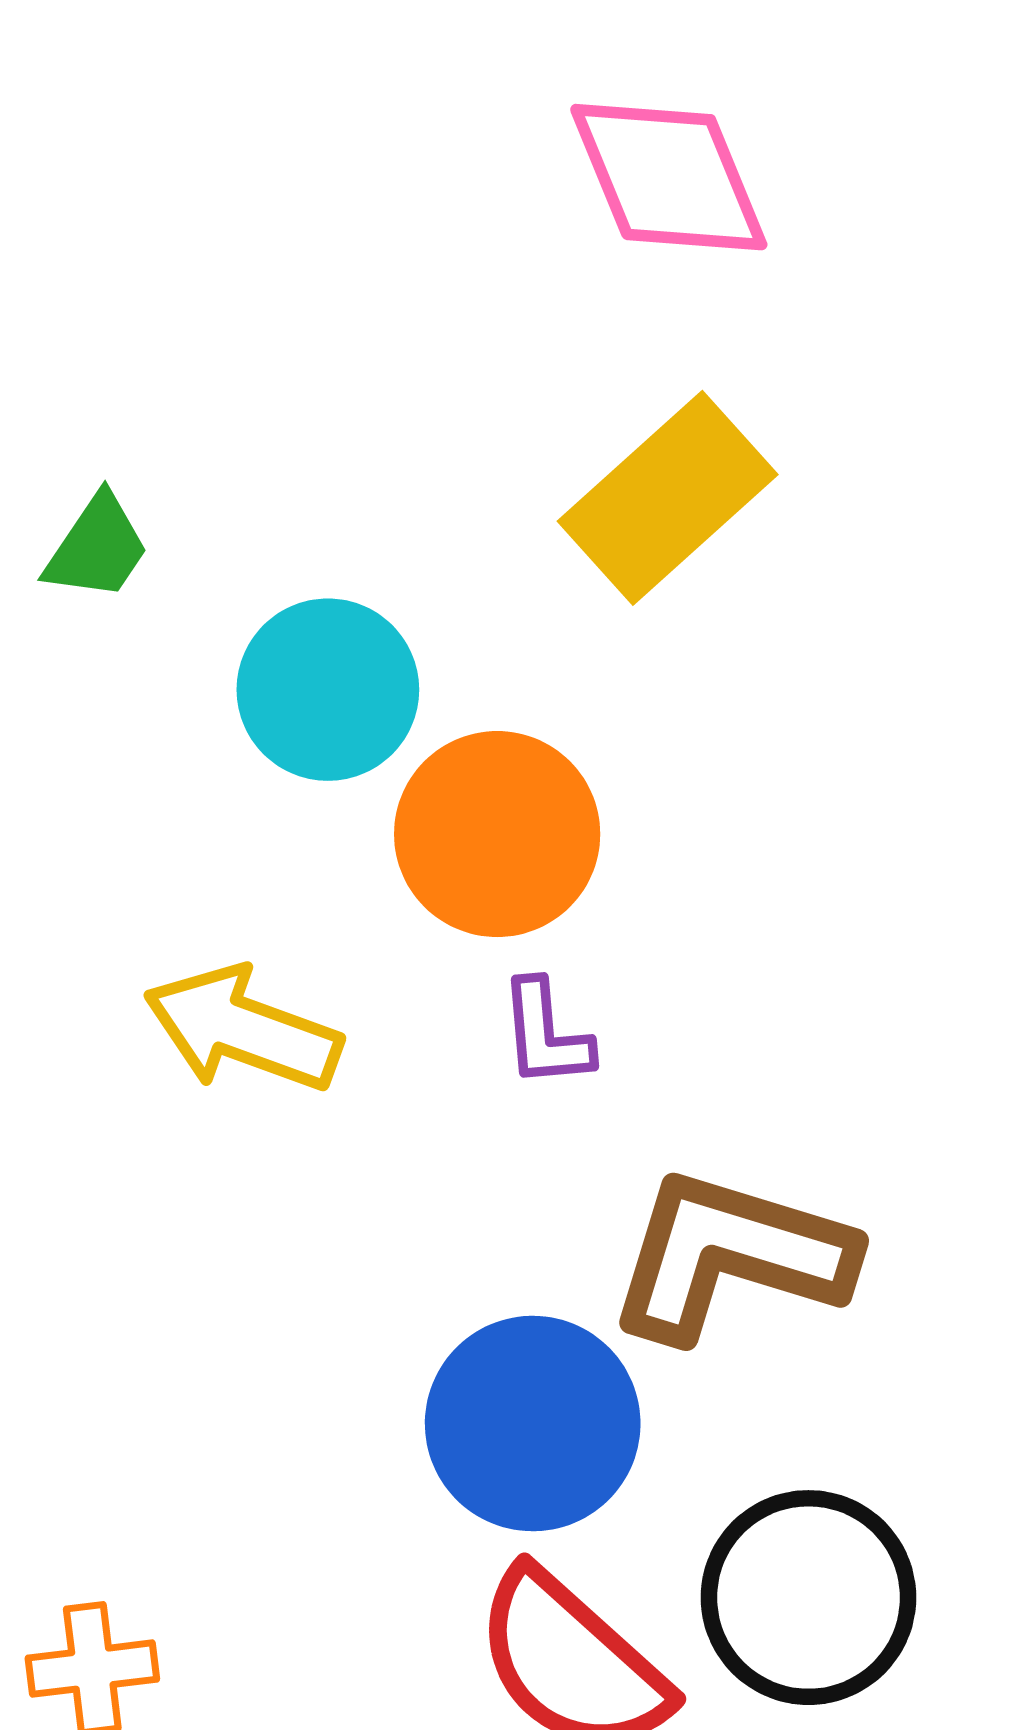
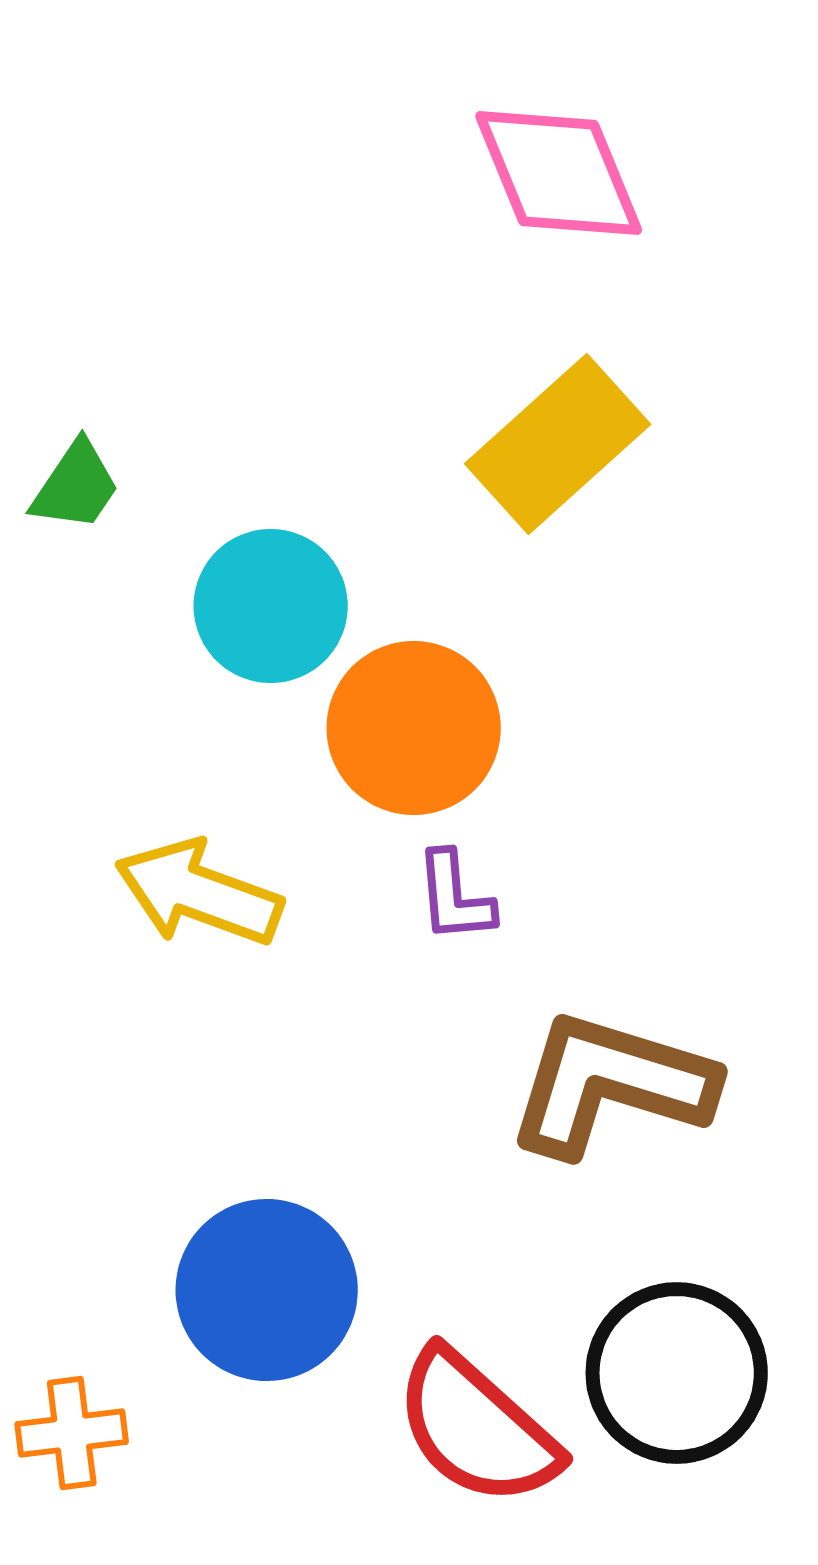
blue circle: (533, 1424) -> (267, 1290), moved

